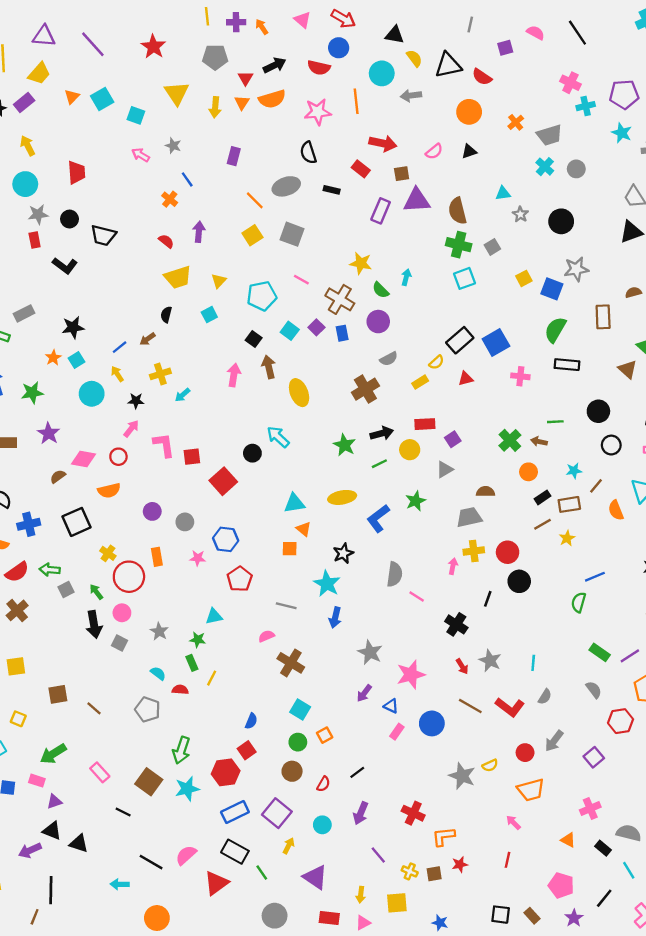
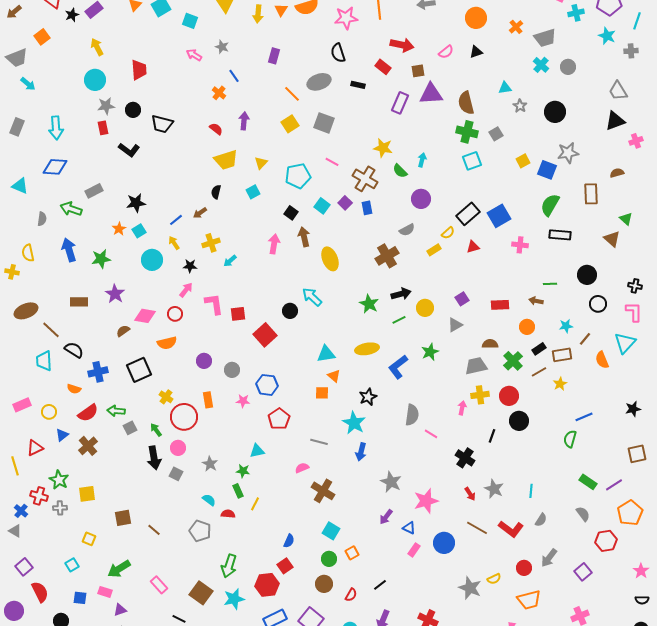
purple circle: (378, 322) -> (421, 199), moved
red rectangle: (425, 424) -> (500, 305), moved
green cross: (510, 440) -> (513, 361), moved

